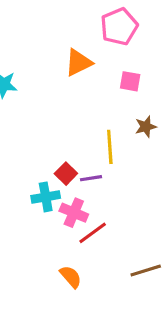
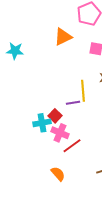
red square: (66, 174) -> (55, 116), moved
purple line: (91, 178) -> (73, 103), moved

